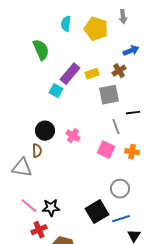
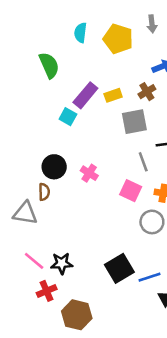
gray circle: (120, 189) -> (152, 222), moved

